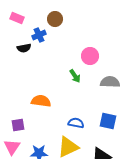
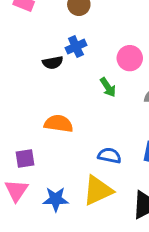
blue cross: (39, 35) -> (76, 47), moved
black semicircle: (24, 48) -> (53, 63), moved

